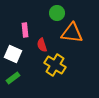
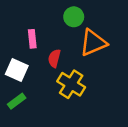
orange triangle: (72, 33) -> (93, 43), turned -30
red semicircle: (42, 45) -> (54, 58), turned 32

